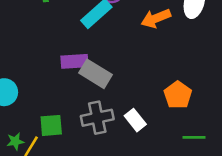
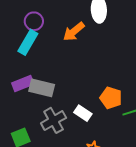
orange pentagon: (178, 95) -> (111, 98), moved

